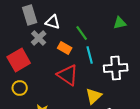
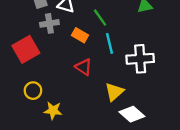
gray cross: (39, 38) -> (49, 23), turned 35
red triangle: (68, 75) -> (84, 67), size x0.7
yellow circle: (20, 88) -> (33, 91), moved

